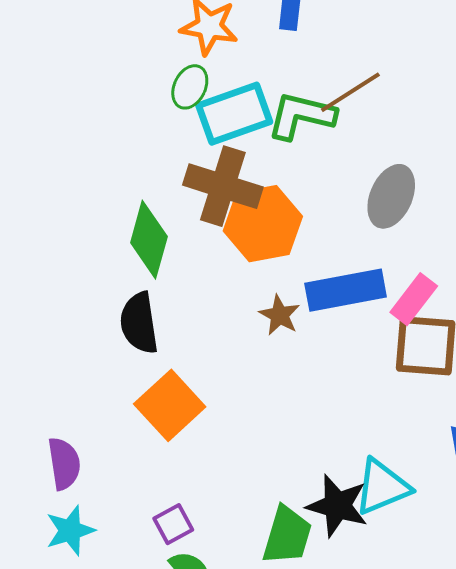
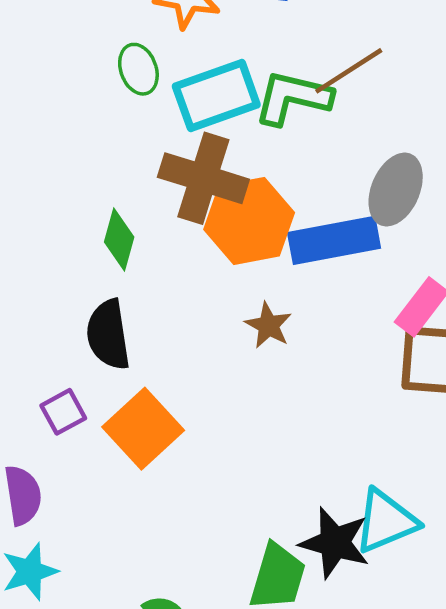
green ellipse: (190, 87) -> (138, 69), moved, turned -45
green diamond: (149, 240) -> (119, 239), size x0.7
blue rectangle: (346, 290) -> (334, 240), moved
purple square: (173, 524) -> (63, 412), moved

